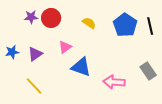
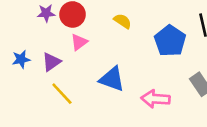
blue pentagon: (125, 25) -> (170, 41), moved
pink triangle: (65, 47) -> (79, 42), moved
yellow line: (34, 86) -> (62, 94), moved

